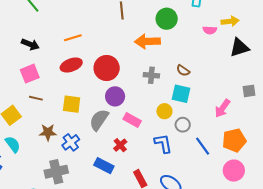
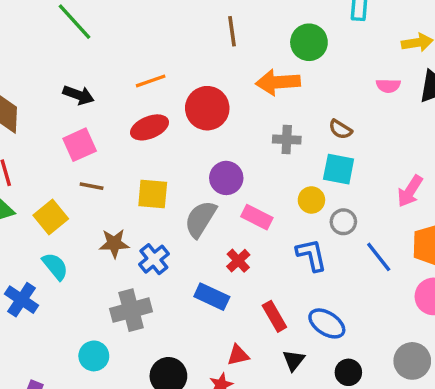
pink semicircle: (210, 30) -> (388, 86), moved
red circle: (107, 68) -> (207, 108), moved

